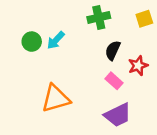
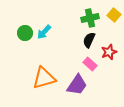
green cross: (99, 17) -> (90, 18), moved
yellow square: (144, 19) -> (114, 15), turned -32
purple trapezoid: (118, 115) -> (77, 85), moved, turned -30

